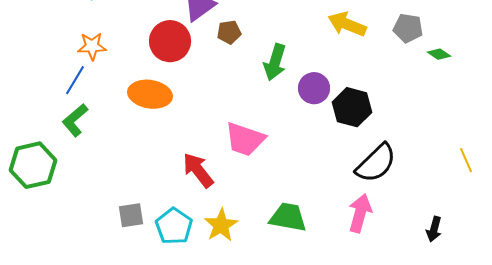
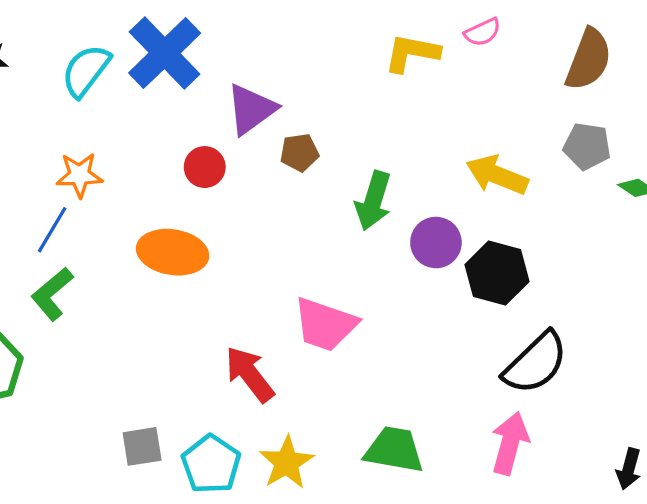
yellow arrow: (347, 24) -> (497, 175), moved
red circle: (170, 41) -> (205, 167), size x0.6

